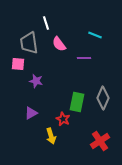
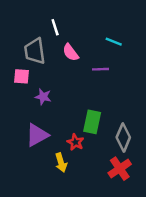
gray diamond: (103, 98) -> (123, 137), moved
purple triangle: (31, 113) -> (37, 135), size x1.5

